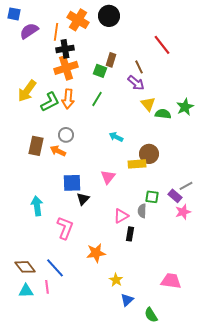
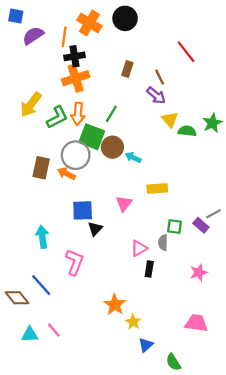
green square: (100, 71) -> (92, 137), moved, size x1.6
gray circle: (66, 135) -> (76, 155), size x1.6
brown circle: (149, 154) -> (112, 147), moved
pink star: (183, 212) -> (199, 272), moved
orange star: (96, 253) -> (115, 305), moved, turned -30
brown diamond: (25, 267) -> (17, 298), moved
blue line: (55, 268) -> (41, 285), moved
pink line: (47, 287) -> (54, 330), turned -32

